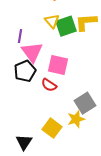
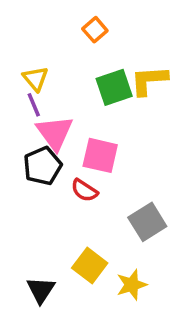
yellow triangle: (52, 21) -> (36, 79), moved
purple line: (20, 36) -> (34, 105), turned -32
yellow star: (76, 119) -> (132, 285), moved

